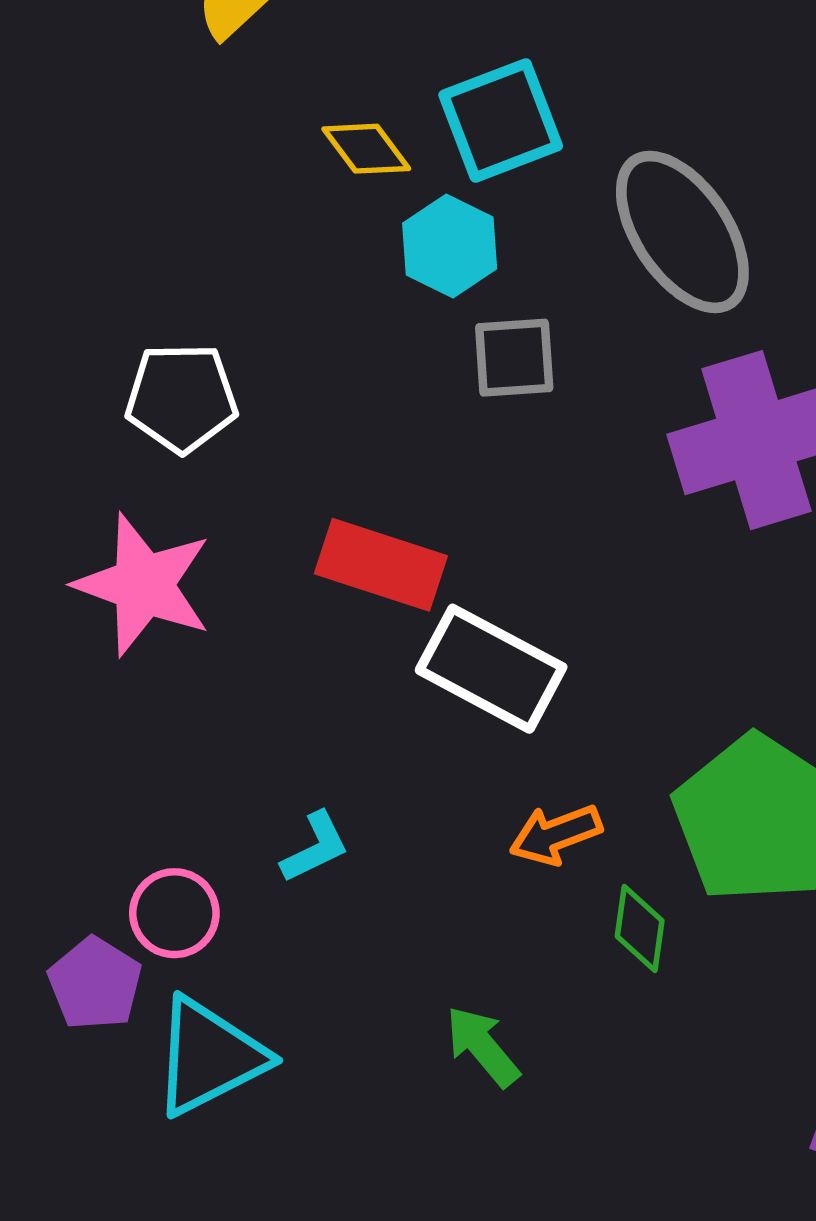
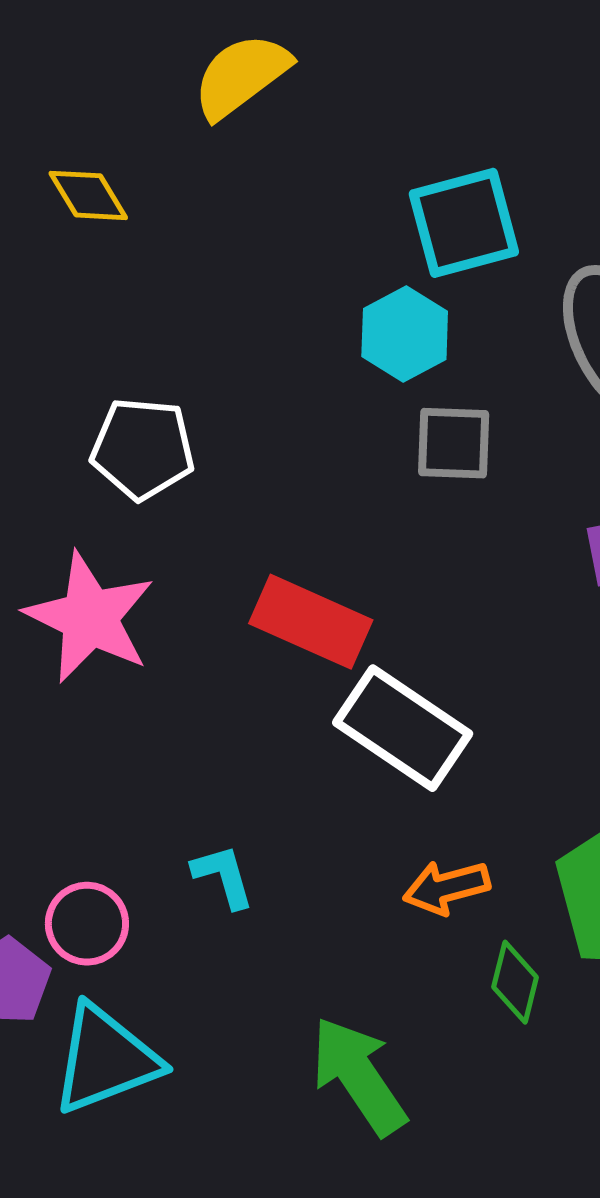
yellow diamond: (366, 149) -> (88, 195), moved
cyan L-shape: (315, 847) -> (223, 876), turned -86
green arrow: (482, 1046) -> (359, 1076), size x1.5

